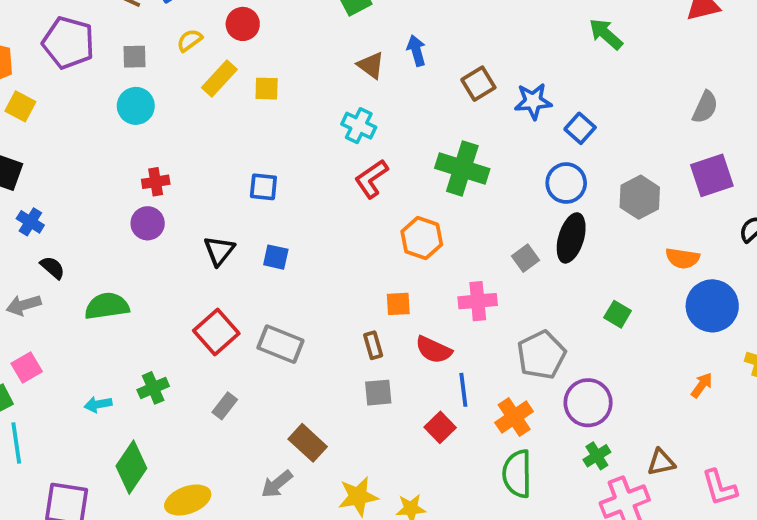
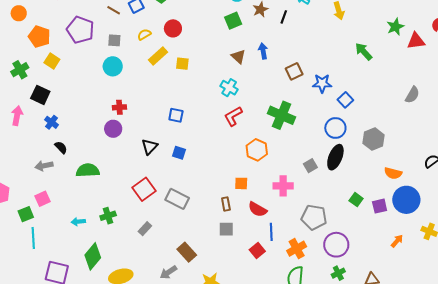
purple square: (712, 175) -> (380, 206), moved, size x0.7
gray pentagon: (541, 355) -> (314, 217), turned 30

